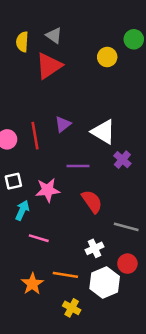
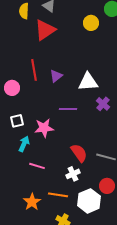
white triangle: (103, 132) -> (88, 82), turned -35
red line: (35, 136) -> (34, 70), moved
red semicircle: (92, 201) -> (79, 153), moved
white cross: (94, 248) -> (73, 174), moved

